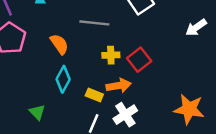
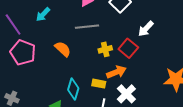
white arrow: (196, 28) -> (146, 29), moved
cyan diamond: (63, 79) -> (73, 89), moved

